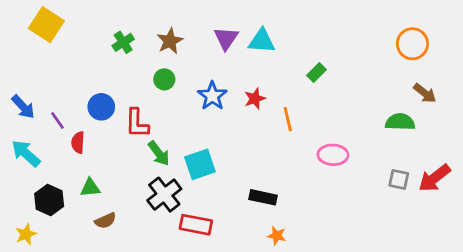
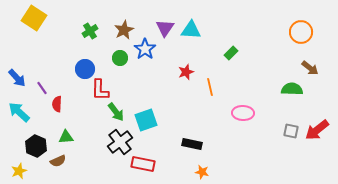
blue star: (212, 96) -> (145, 49), moved
blue circle: (101, 107) -> (85, 69), moved
brown semicircle: (105, 221) -> (58, 161), moved

